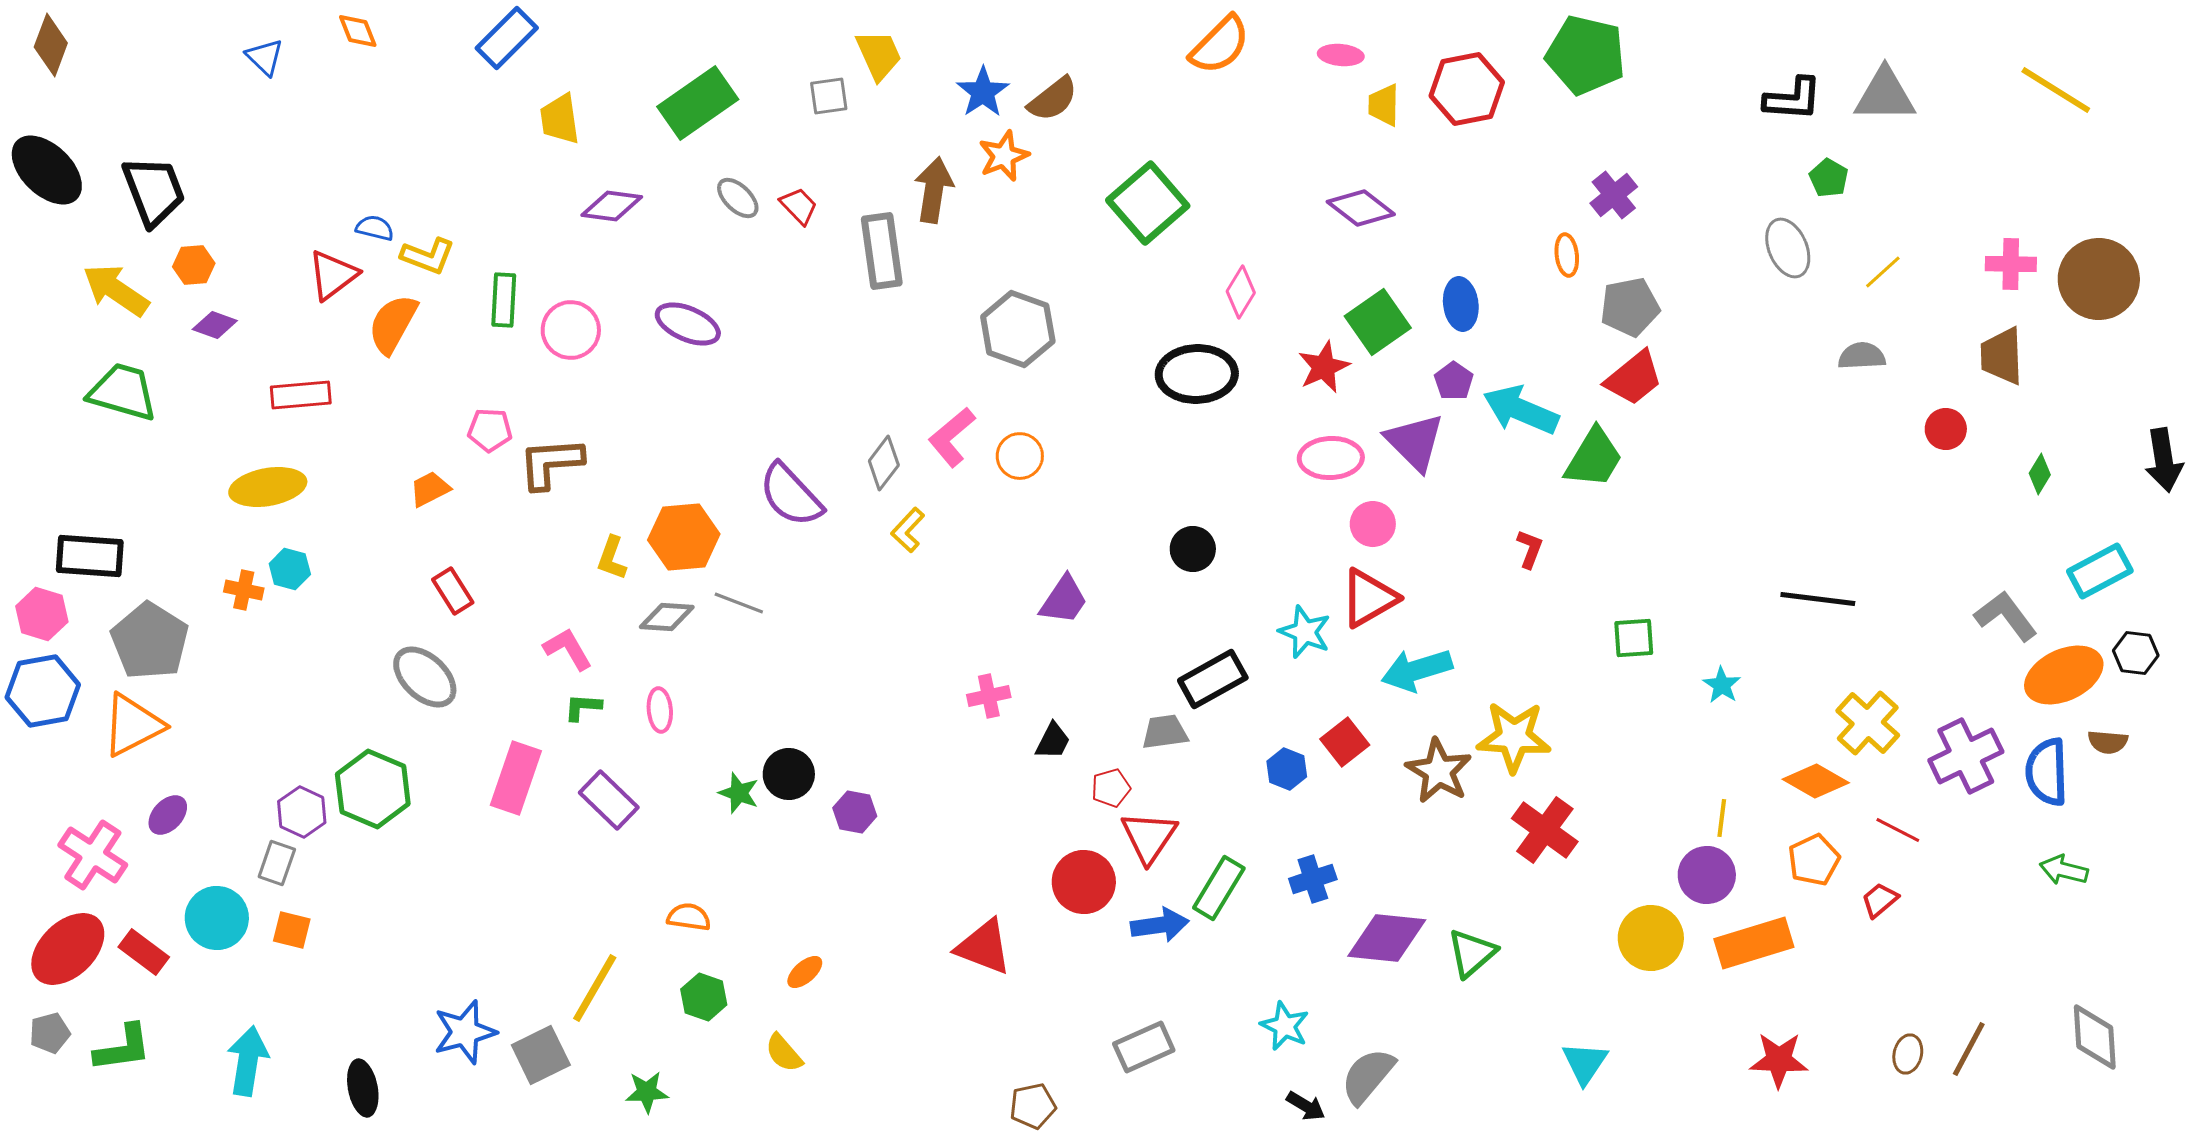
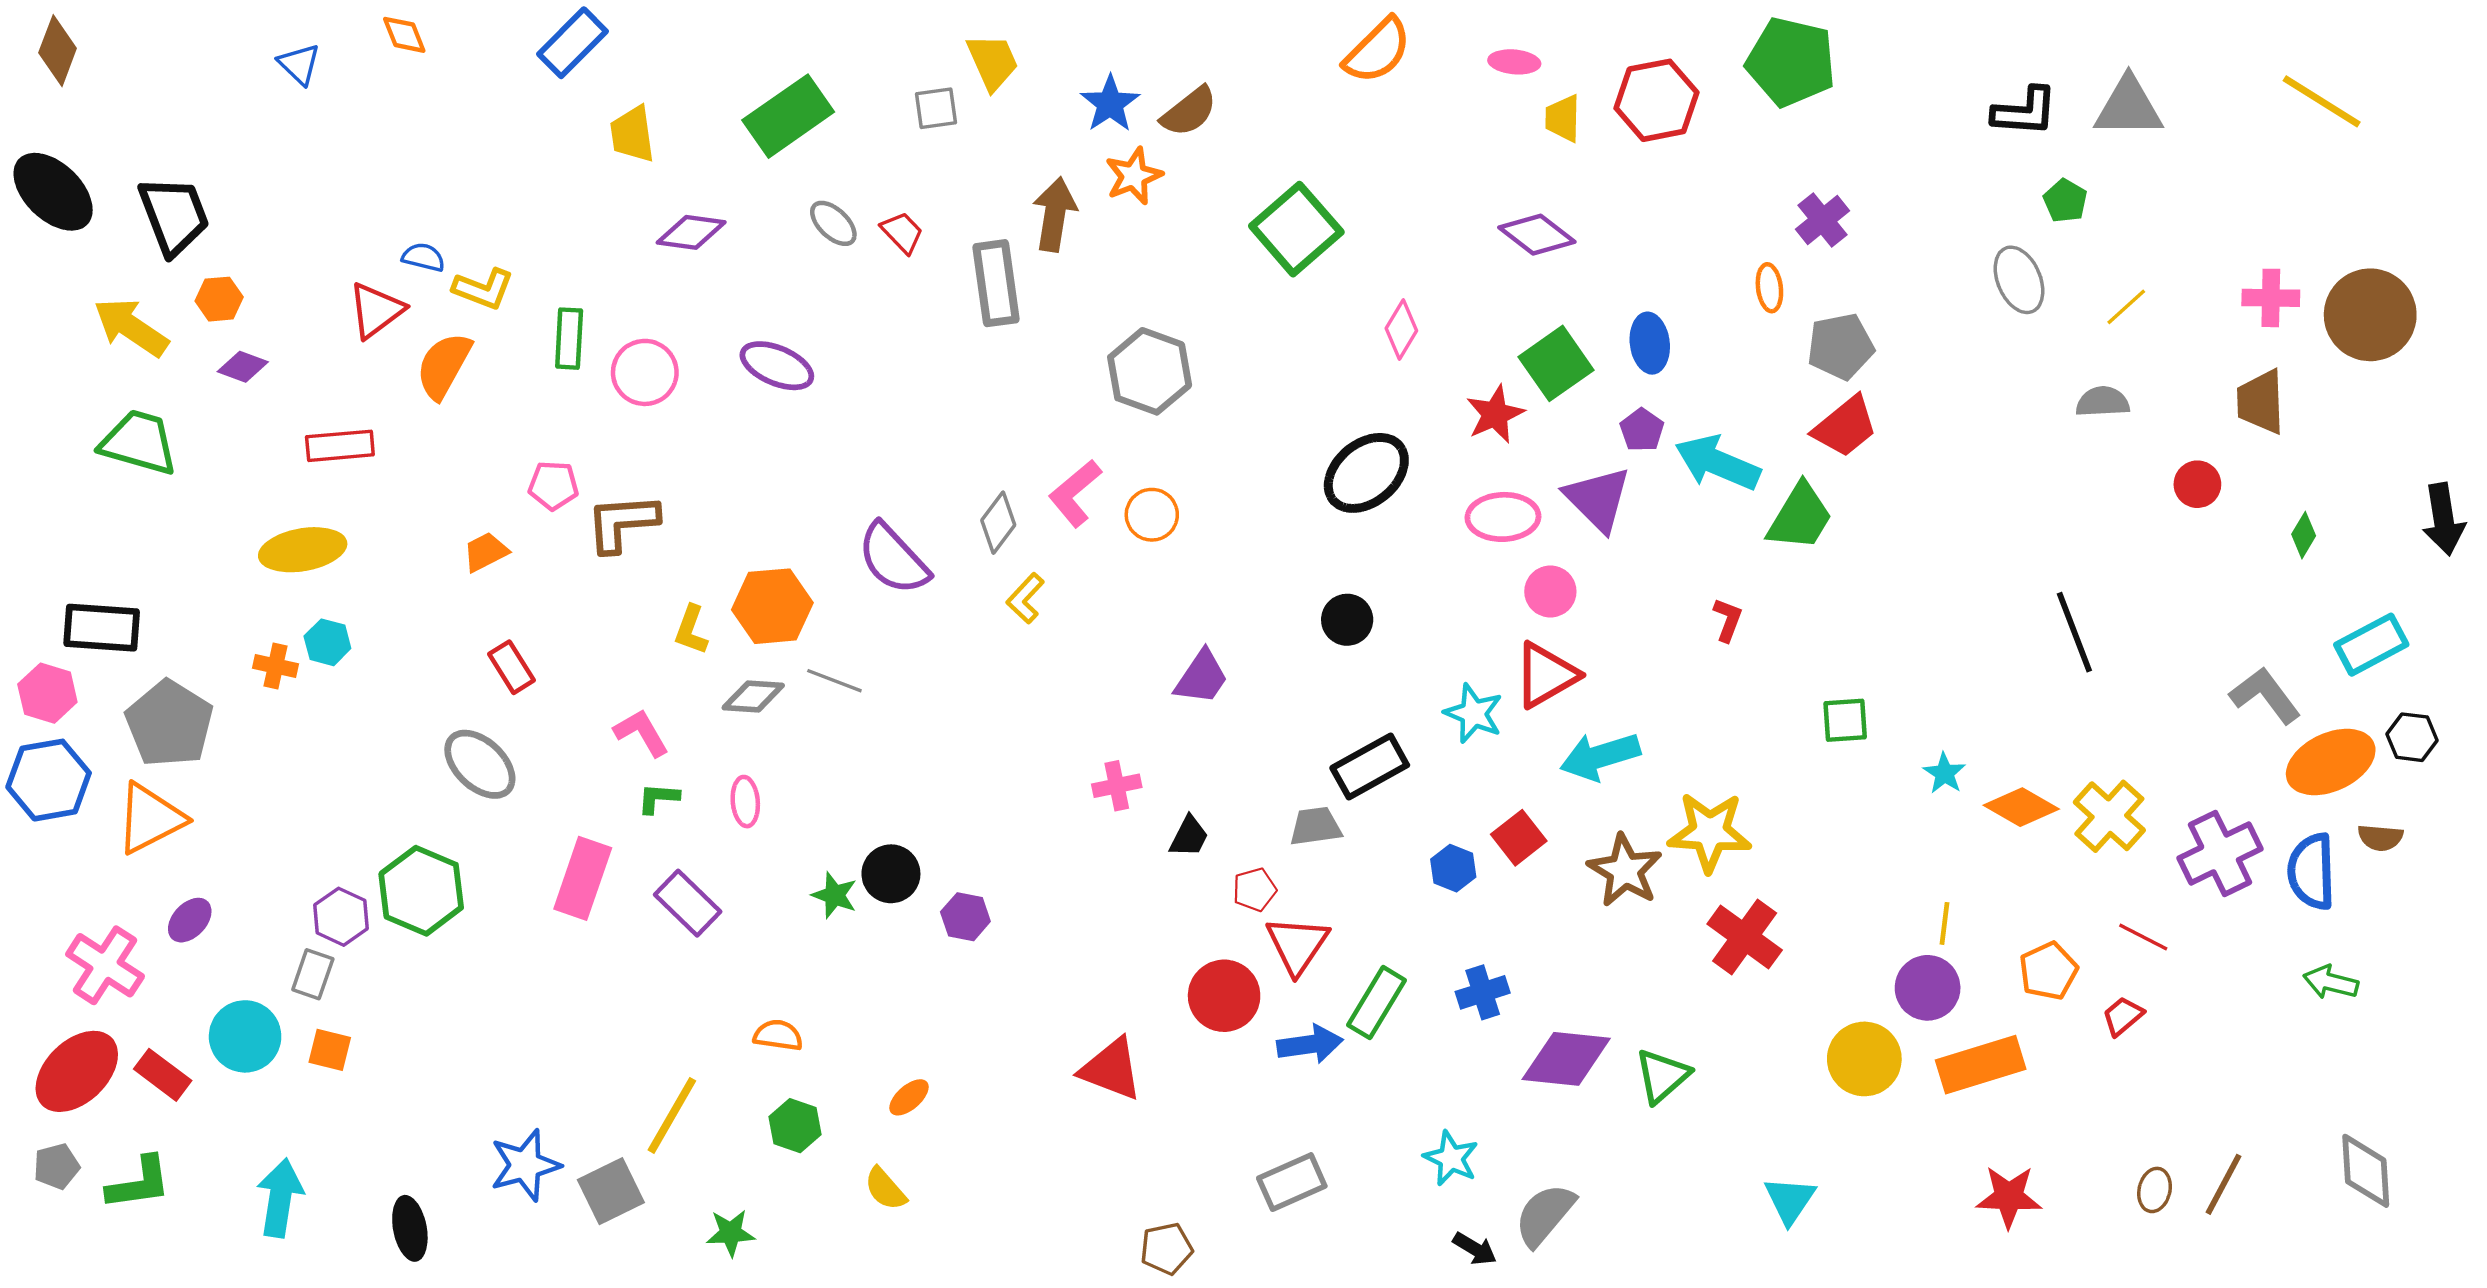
black ellipse: (1197, 374) -> (1366, 473), moved, turned -38
black line: (1818, 599) -> (2074, 632), moved, turned 62
orange diamond: (1816, 781) -> (2021, 807), moved

